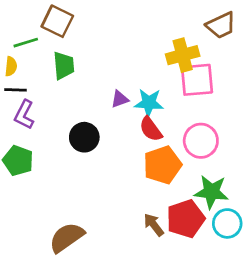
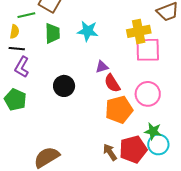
purple triangle: (120, 99) -> (102, 67), moved
cyan star: (149, 103) -> (88, 31), moved
green star: (211, 192) -> (153, 131), size x0.7
cyan circle: (227, 223) -> (158, 144), moved

